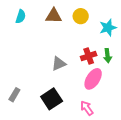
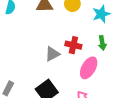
red cross: (89, 56) -> (73, 45), moved, turned 35

